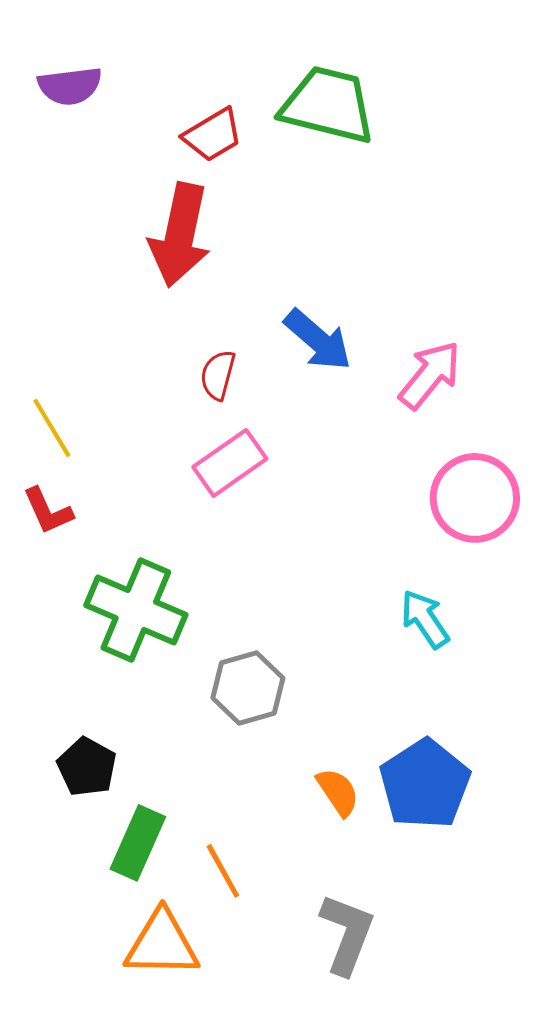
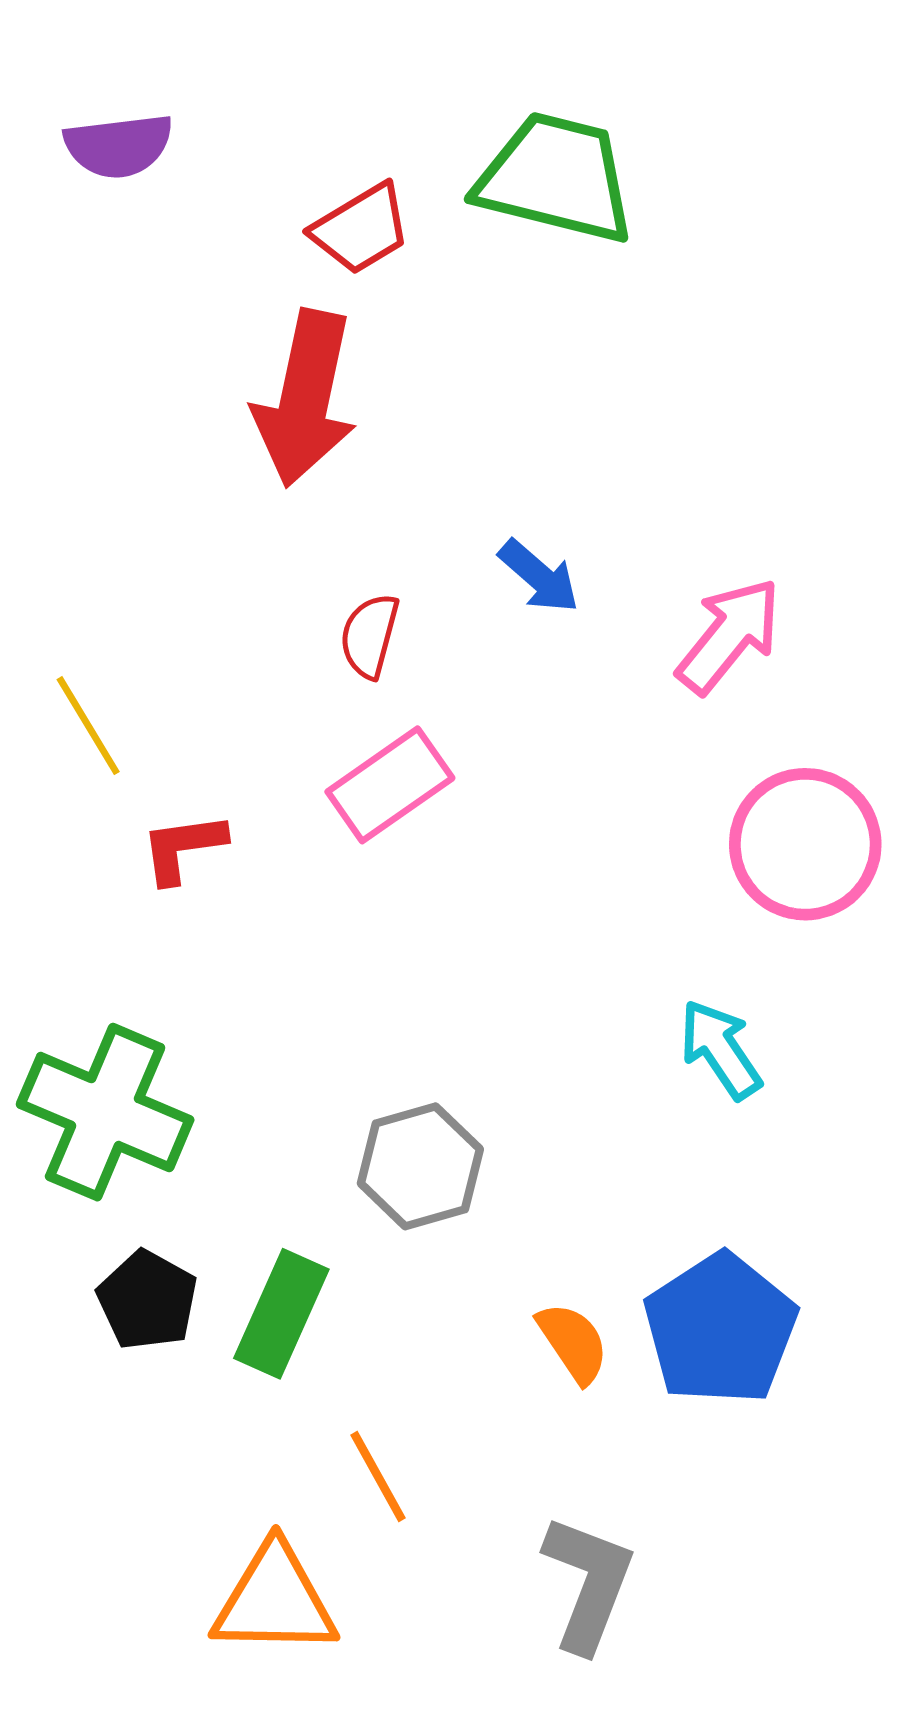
blue arrow: (318, 340) -> (539, 576), size x0.7
red L-shape: (48, 511) -> (183, 848), moved, turned 106
green cross: (136, 610) -> (105, 1112), moved
green rectangle: (138, 843) -> (281, 1314), moved

